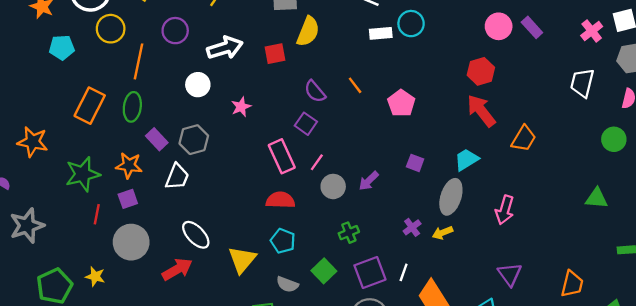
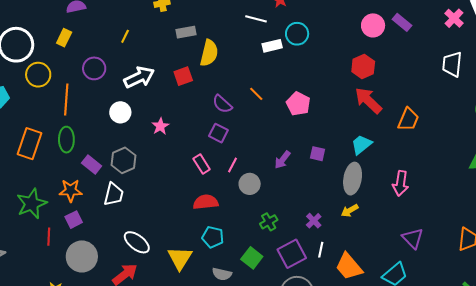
pink rectangle: (282, 156) -> (202, 164), size x0.7
purple arrow: (369, 181) -> (282, 160), moved
purple cross: (412, 227) -> (314, 221), moved

